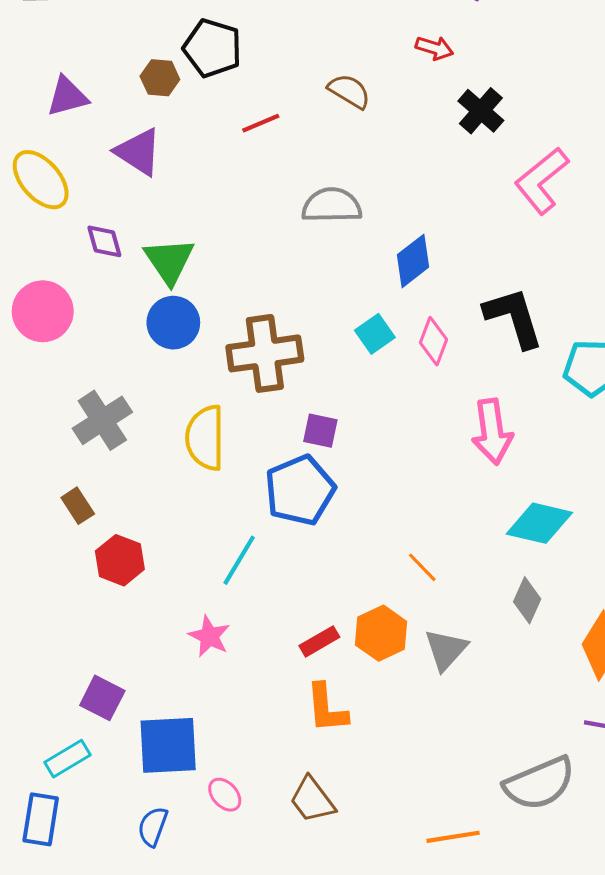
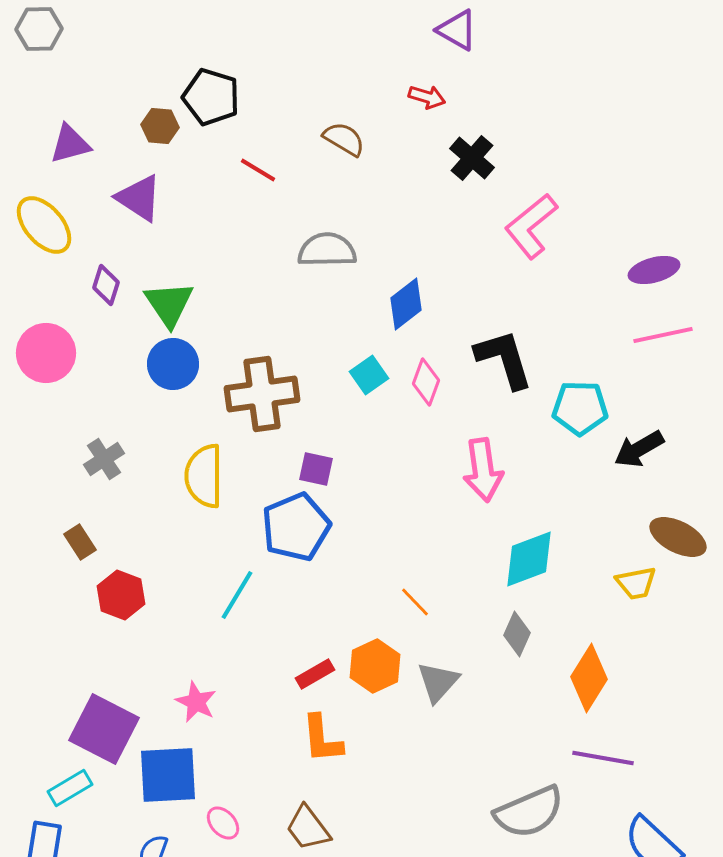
red line: (261, 123) -> (258, 170), turned 54
purple diamond: (104, 241) -> (106, 285), turned 33
gray cross: (102, 420) -> (104, 459), size x0.7
cyan diamond: (539, 523) -> (529, 559), turned -34
pink star: (209, 636) -> (196, 702), moved
purple square: (102, 698) -> (104, 729), size x1.6

